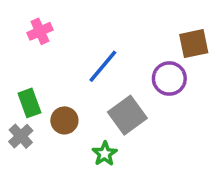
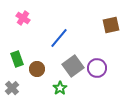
pink cross: (40, 31) -> (23, 18), turned -32
purple circle: (169, 79) -> (97, 68), moved
gray cross: (21, 136) -> (12, 88), moved

